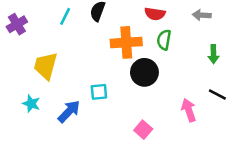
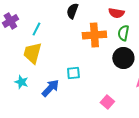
cyan line: (65, 16) -> (36, 29), moved
black circle: (144, 72) -> (123, 58), moved

